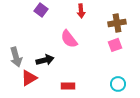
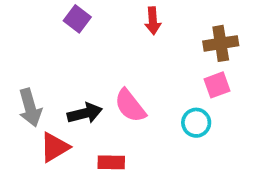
pink semicircle: (69, 39) -> (130, 106), moved
cyan circle: (118, 84) -> (196, 123), moved
red rectangle: (68, 86) -> (111, 162), moved

